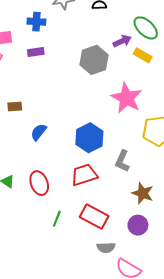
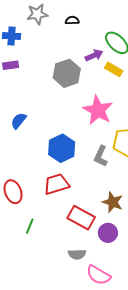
blue semicircle: (39, 132) -> (19, 121), moved
gray L-shape: (122, 161) -> (101, 156), moved
red rectangle: (94, 217) -> (81, 218), moved

